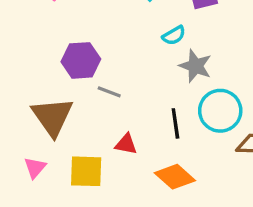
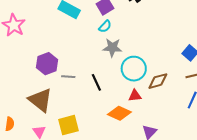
cyan semicircle: (174, 35) -> (105, 26), moved
black line: (175, 123) -> (96, 82), moved
red triangle: (126, 144) -> (135, 96), moved

